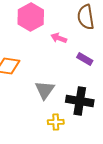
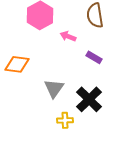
black cross: (80, 101) -> (89, 99), turned 36

